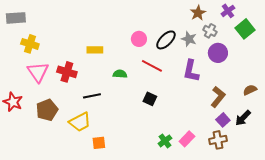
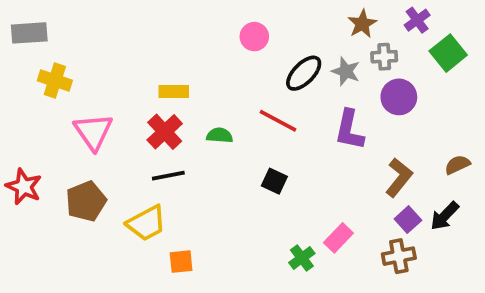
gray cross: (210, 31) -> (384, 57), turned -32
pink circle: (139, 39) -> (254, 37), moved
pink triangle: (38, 72) -> (93, 132), moved
red cross: (67, 72) -> (165, 132), moved, turned 30
pink rectangle: (187, 139) -> (338, 238), moved

